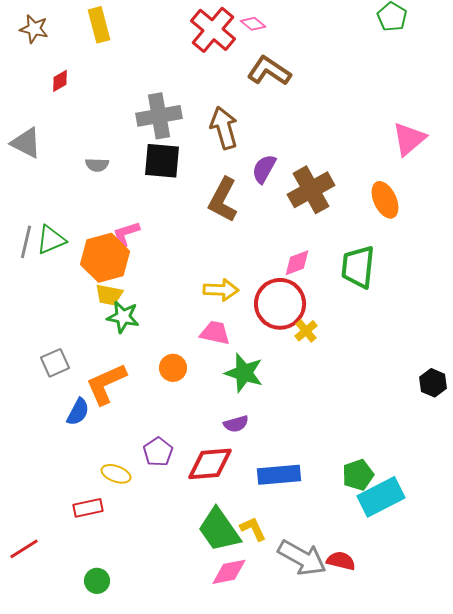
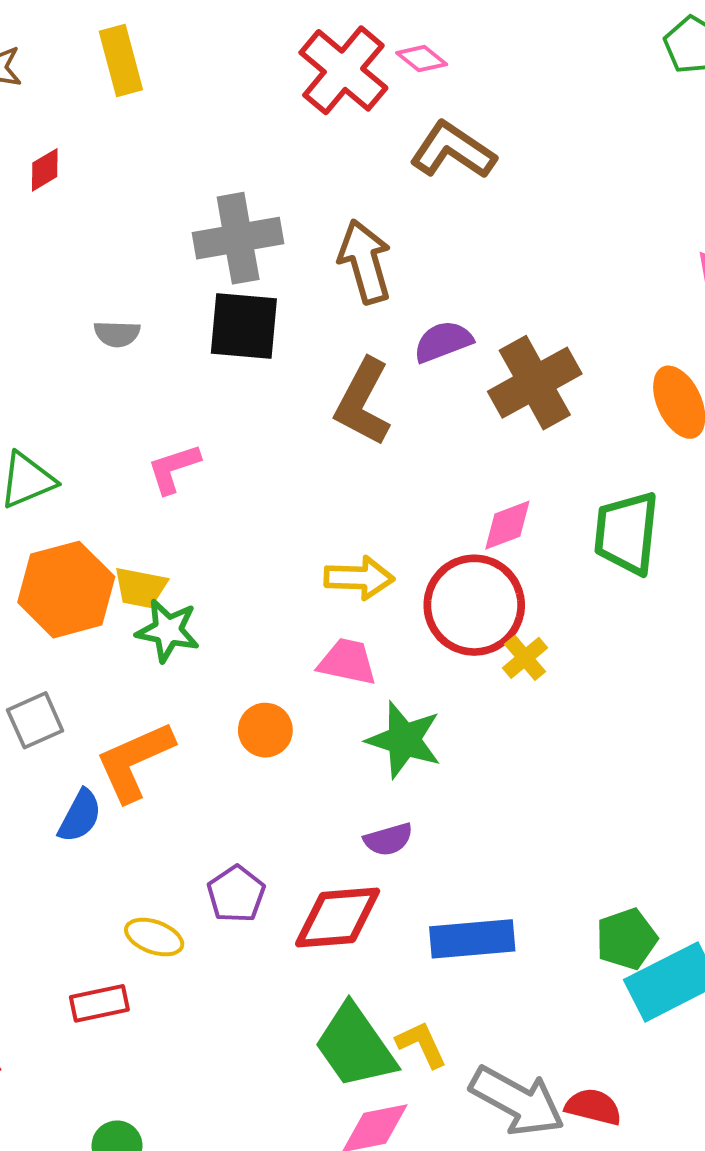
purple semicircle: (264, 169) -> (443, 342), turned 40
orange hexagon: (105, 258) -> (66, 590), moved

